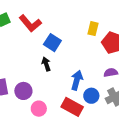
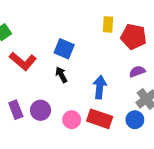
red L-shape: (30, 23) -> (23, 61), moved
blue circle: (91, 96) -> (135, 120), moved
pink circle: (39, 109) -> (72, 120), moved

